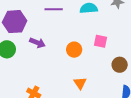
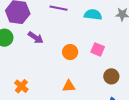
orange triangle: (80, 83) -> (69, 86), turned 48

